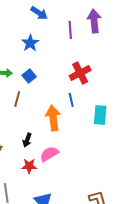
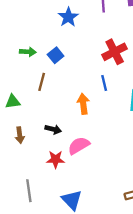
blue star: (30, 43) -> (68, 17), moved
orange arrow: (53, 118) -> (83, 104), size x0.7
black arrow: (27, 140) -> (53, 129), turned -96

